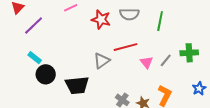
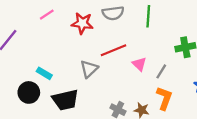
cyan rectangle: (35, 58) -> (44, 73), moved
gray line: (166, 60) -> (161, 71), moved

